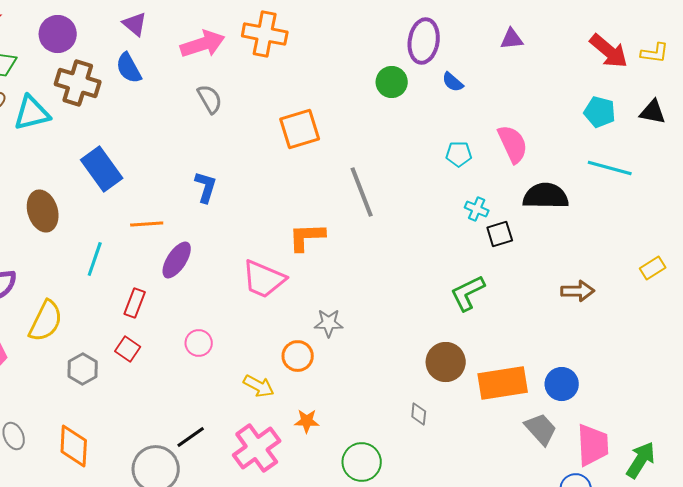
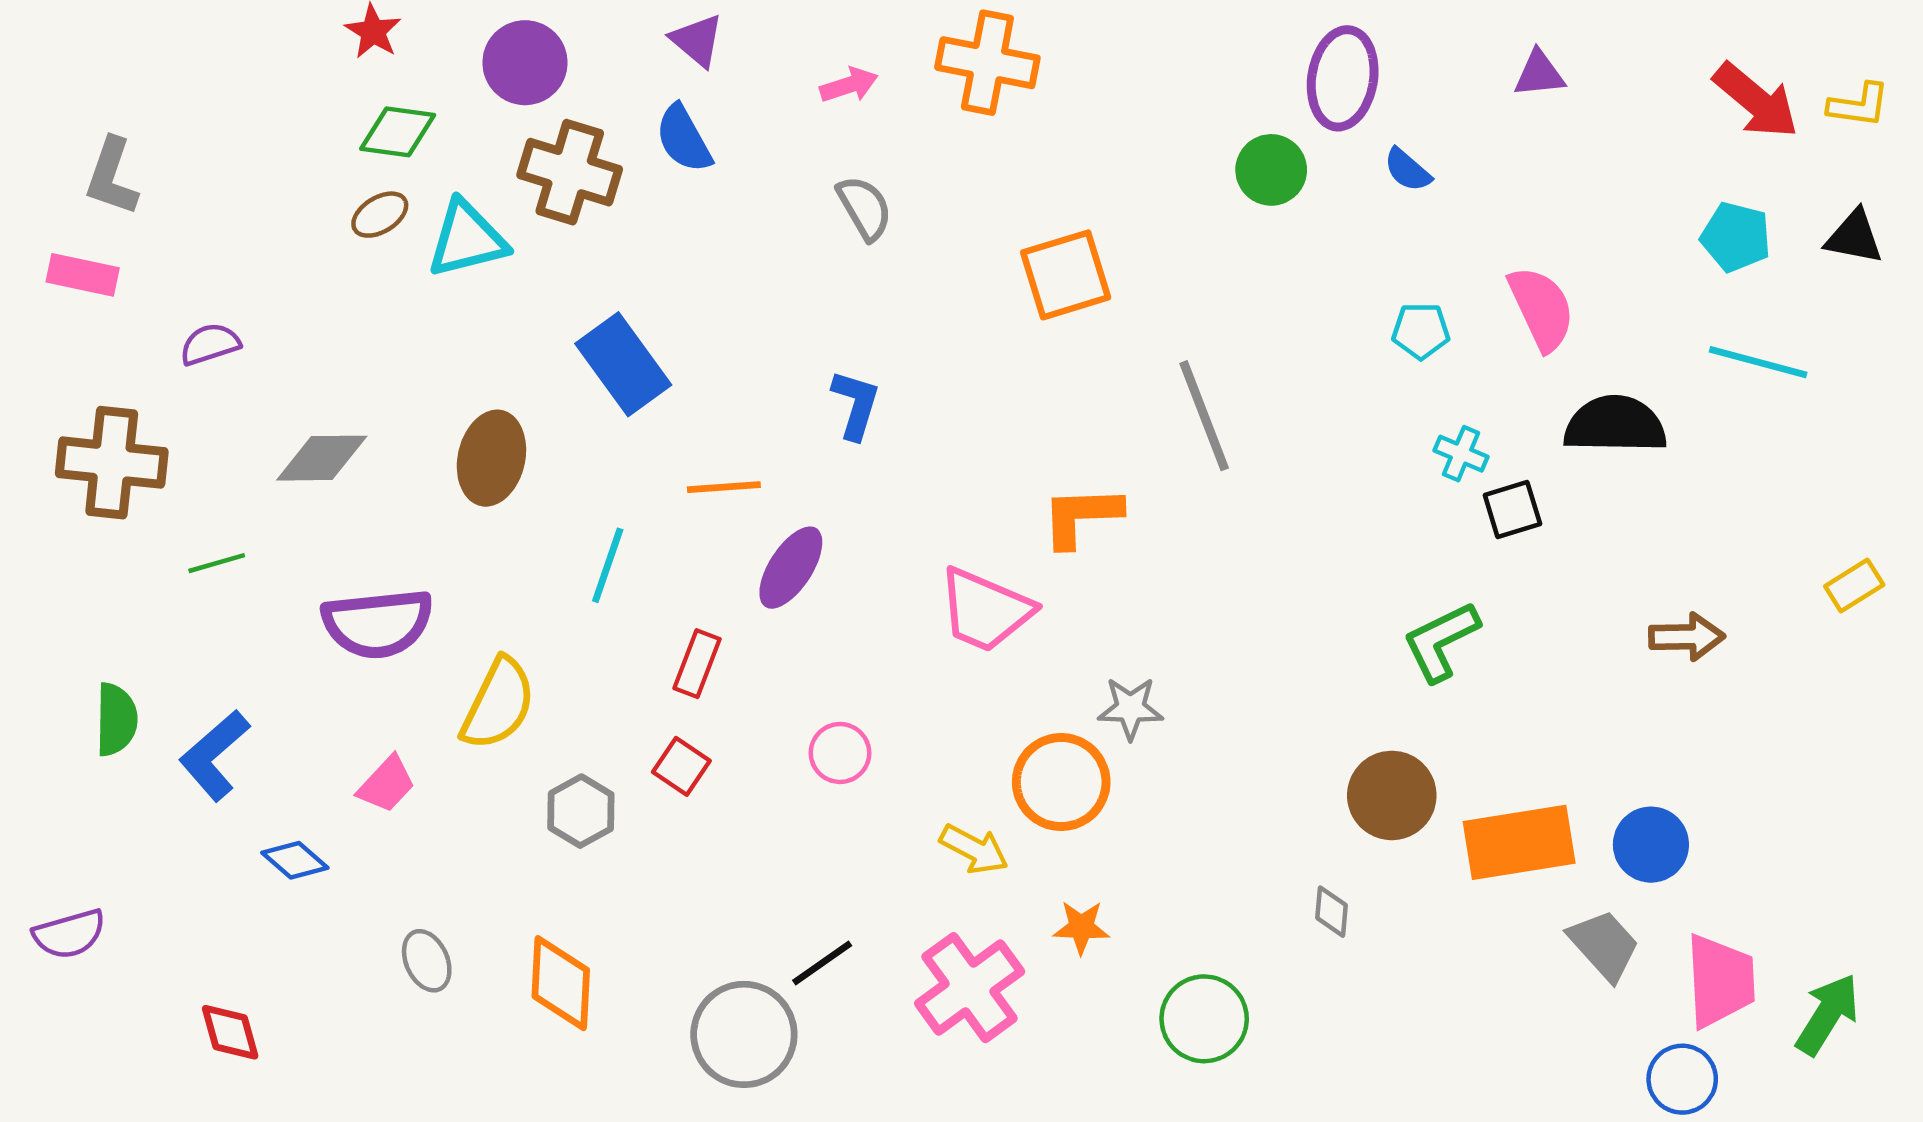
pink arrow: (203, 44) -> (849, 85), size x0.6
brown ellipse: (43, 211) -> (491, 458), turned 30
orange circle: (298, 356) -> (1061, 782), size x1.4

